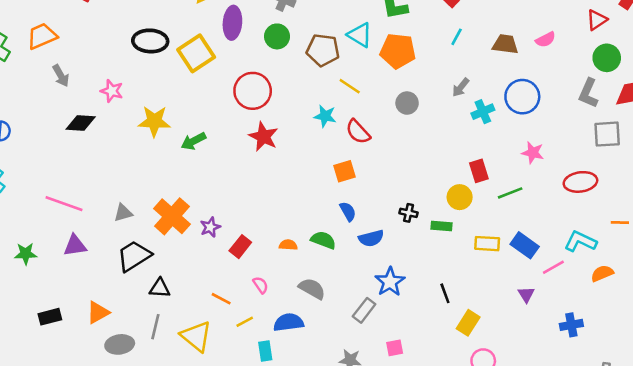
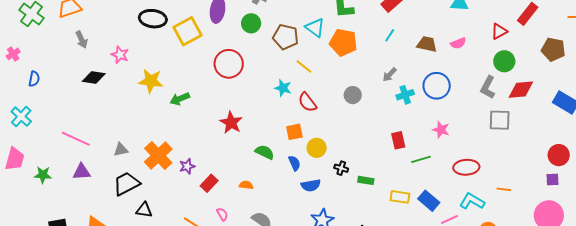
gray circle: (407, 103) -> (353, 95), moved
red star: (263, 137) -> (231, 123), moved
red ellipse: (580, 182) -> (466, 167), moved
yellow circle: (460, 197) -> (317, 148), moved
green semicircle: (323, 240) -> (265, 152), moved

